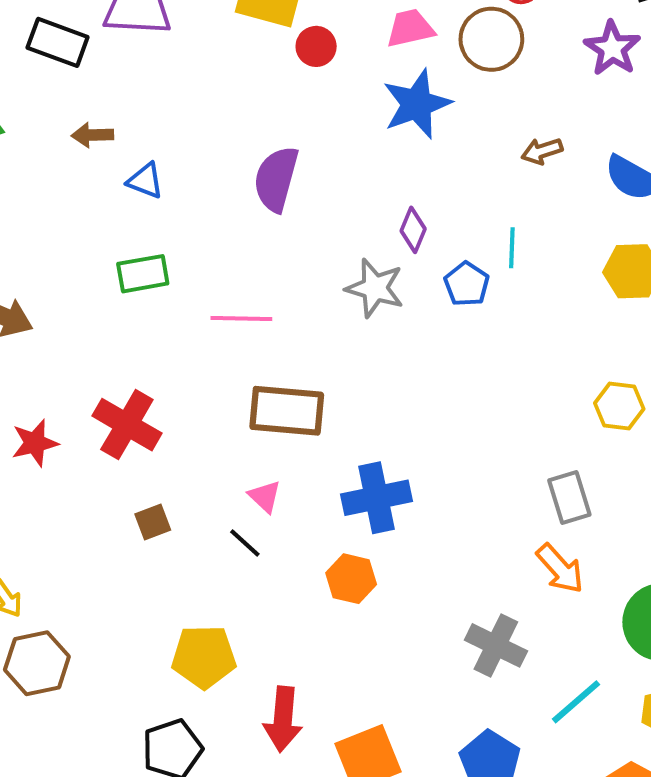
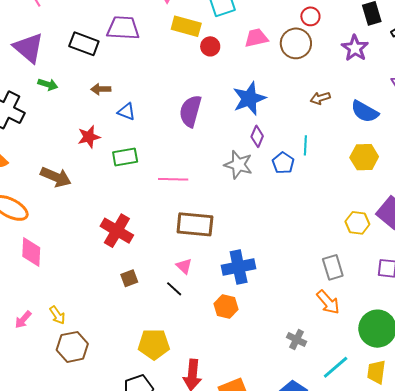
blue star: (417, 104) -> (249, 99), moved
red star: (35, 443) -> (89, 137), moved
gray cross: (496, 645) -> (297, 339), size x0.7

